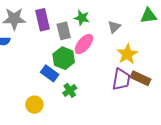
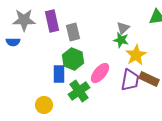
green star: (82, 18) -> (121, 40), moved
pink ellipse: (84, 44) -> (100, 73), moved
blue rectangle: (50, 73) -> (59, 74), turned 54
green cross: (70, 90) -> (79, 91), size x1.5

